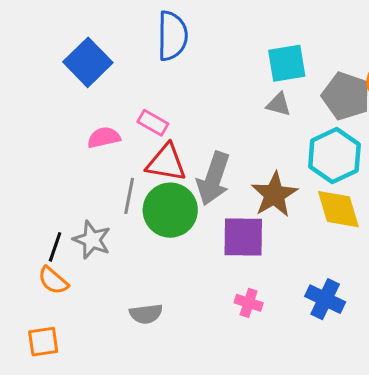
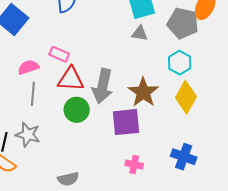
cyan hexagon: (334, 156) -> (180, 63), size x0.7
gray line: (129, 196) -> (33, 94), moved
yellow diamond: (338, 209) -> (186, 97), turned 52
green circle: (170, 210) -> (77, 110), size x0.7

